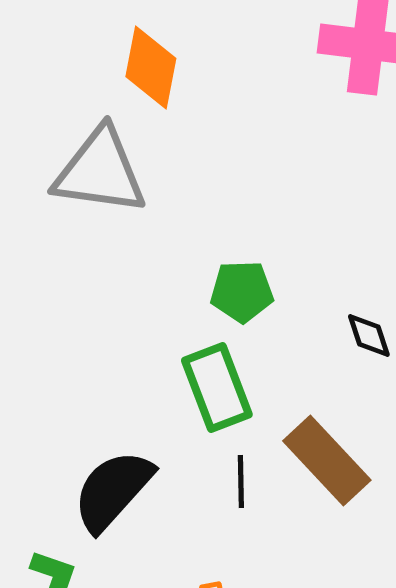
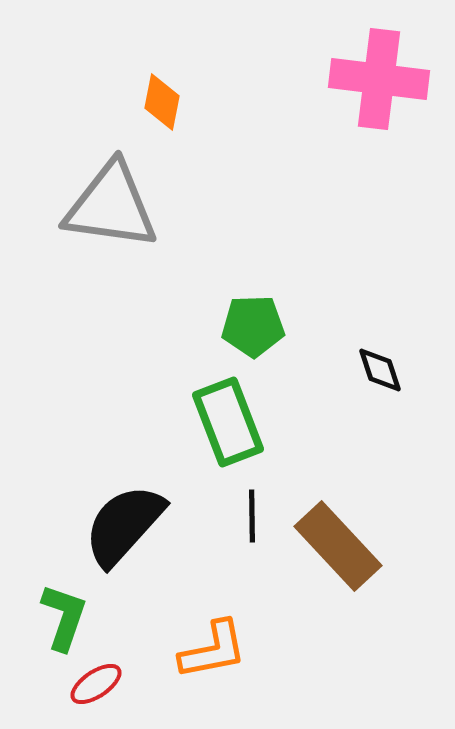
orange diamond: (151, 67) -> (162, 102), size x0.7
brown rectangle: (327, 460) -> (338, 546), moved

